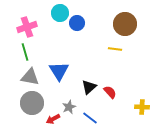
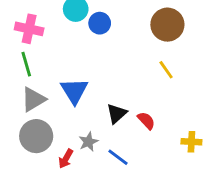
pink cross: (27, 27) -> (29, 29), turned 30
yellow line: (115, 49) -> (166, 70), moved, turned 48
gray triangle: (30, 77) -> (33, 99), turned -42
red arrow: (53, 119) -> (66, 159), turned -32

